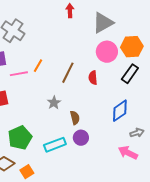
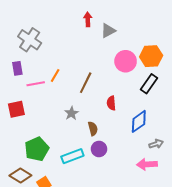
gray triangle: (103, 23) -> (108, 31), moved, size x0.7
red semicircle: (93, 78) -> (111, 103), moved
pink arrow: (128, 153) -> (147, 164), turned -30

